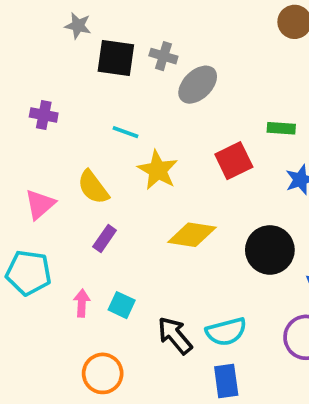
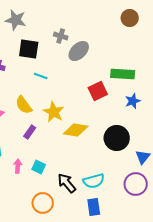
gray star: (78, 26) -> (16, 20), size x1.5
black square: (116, 58) -> (29, 49), moved
green rectangle: (281, 128) -> (123, 74), size x1.6
yellow star: (158, 170) -> (54, 112), moved
orange circle: (103, 373) -> (43, 203), moved

